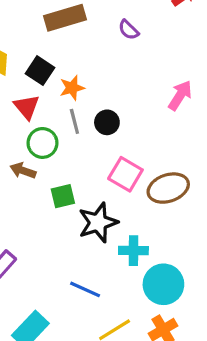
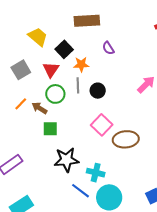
purple semicircle: (128, 30) -> (108, 48), moved
green square: (63, 196) -> (50, 129), moved
black star: (98, 223) -> (66, 160), moved
blue line: (85, 289) -> (81, 191), moved

